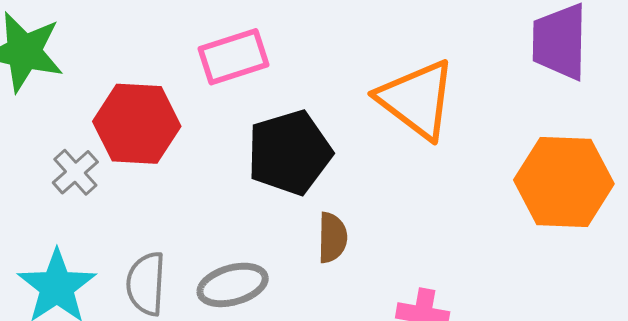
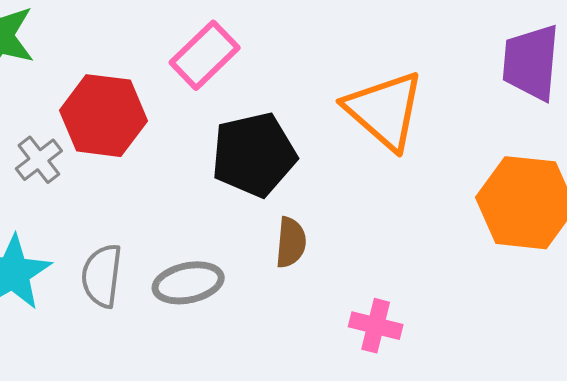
pink rectangle: (233, 57) -> (205, 55), turned -30

